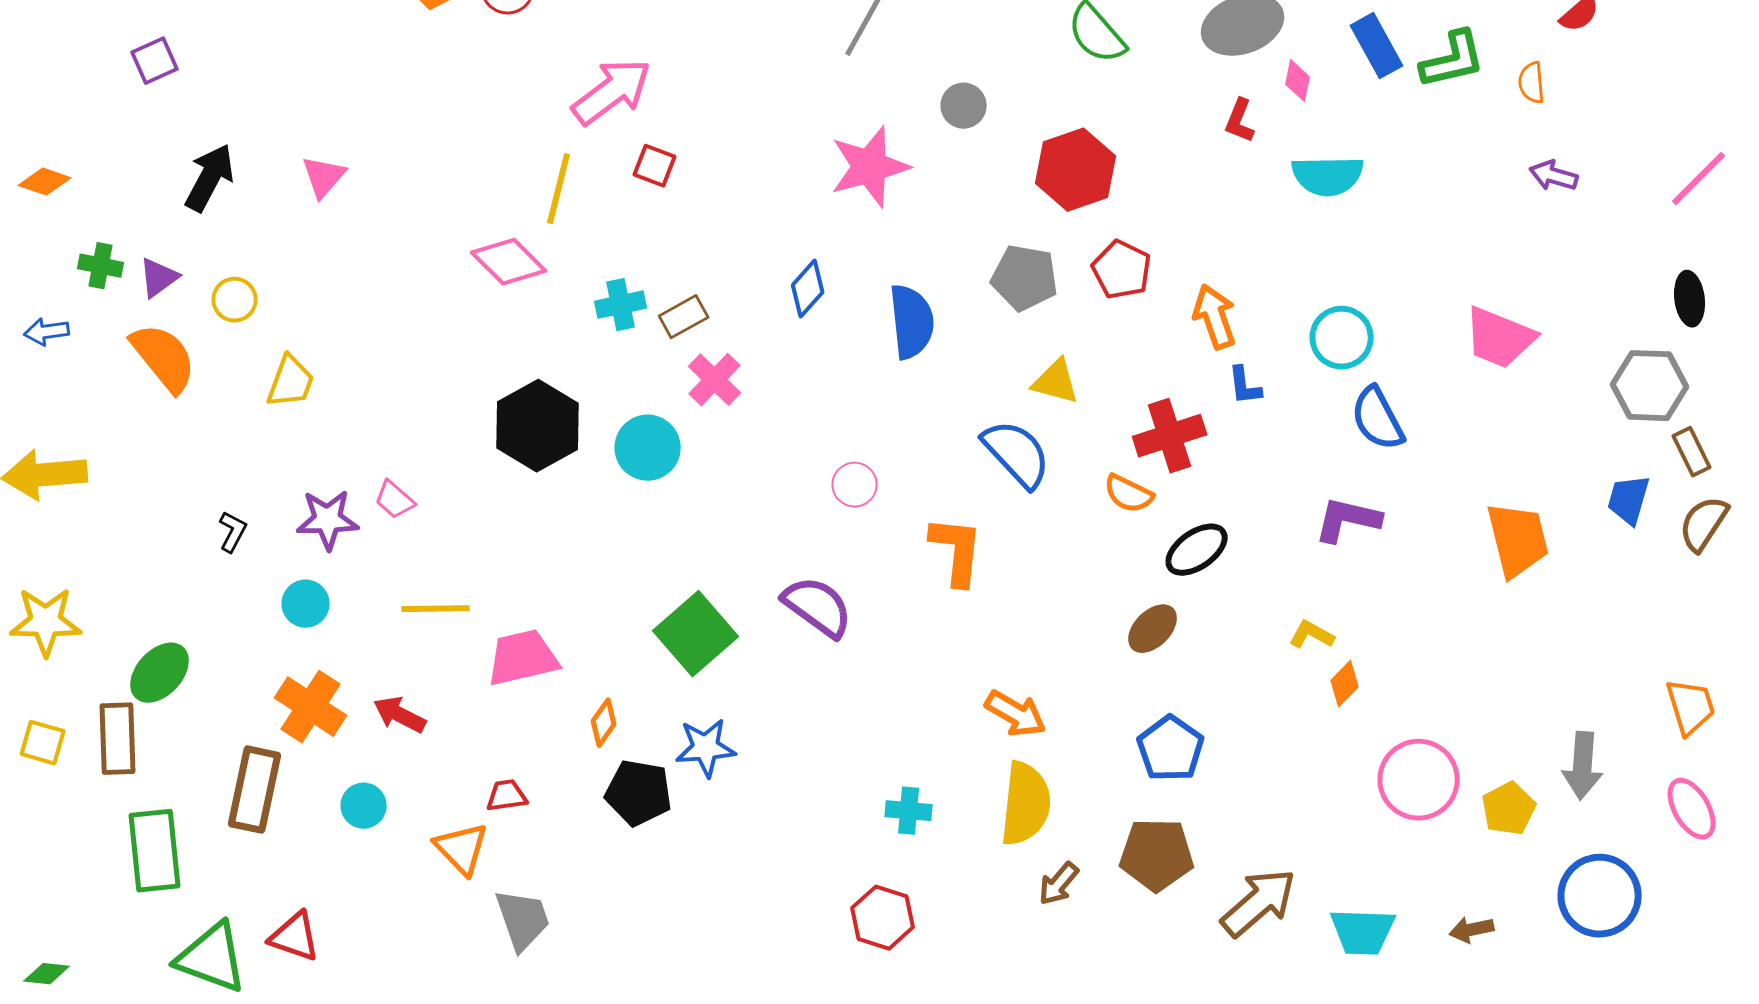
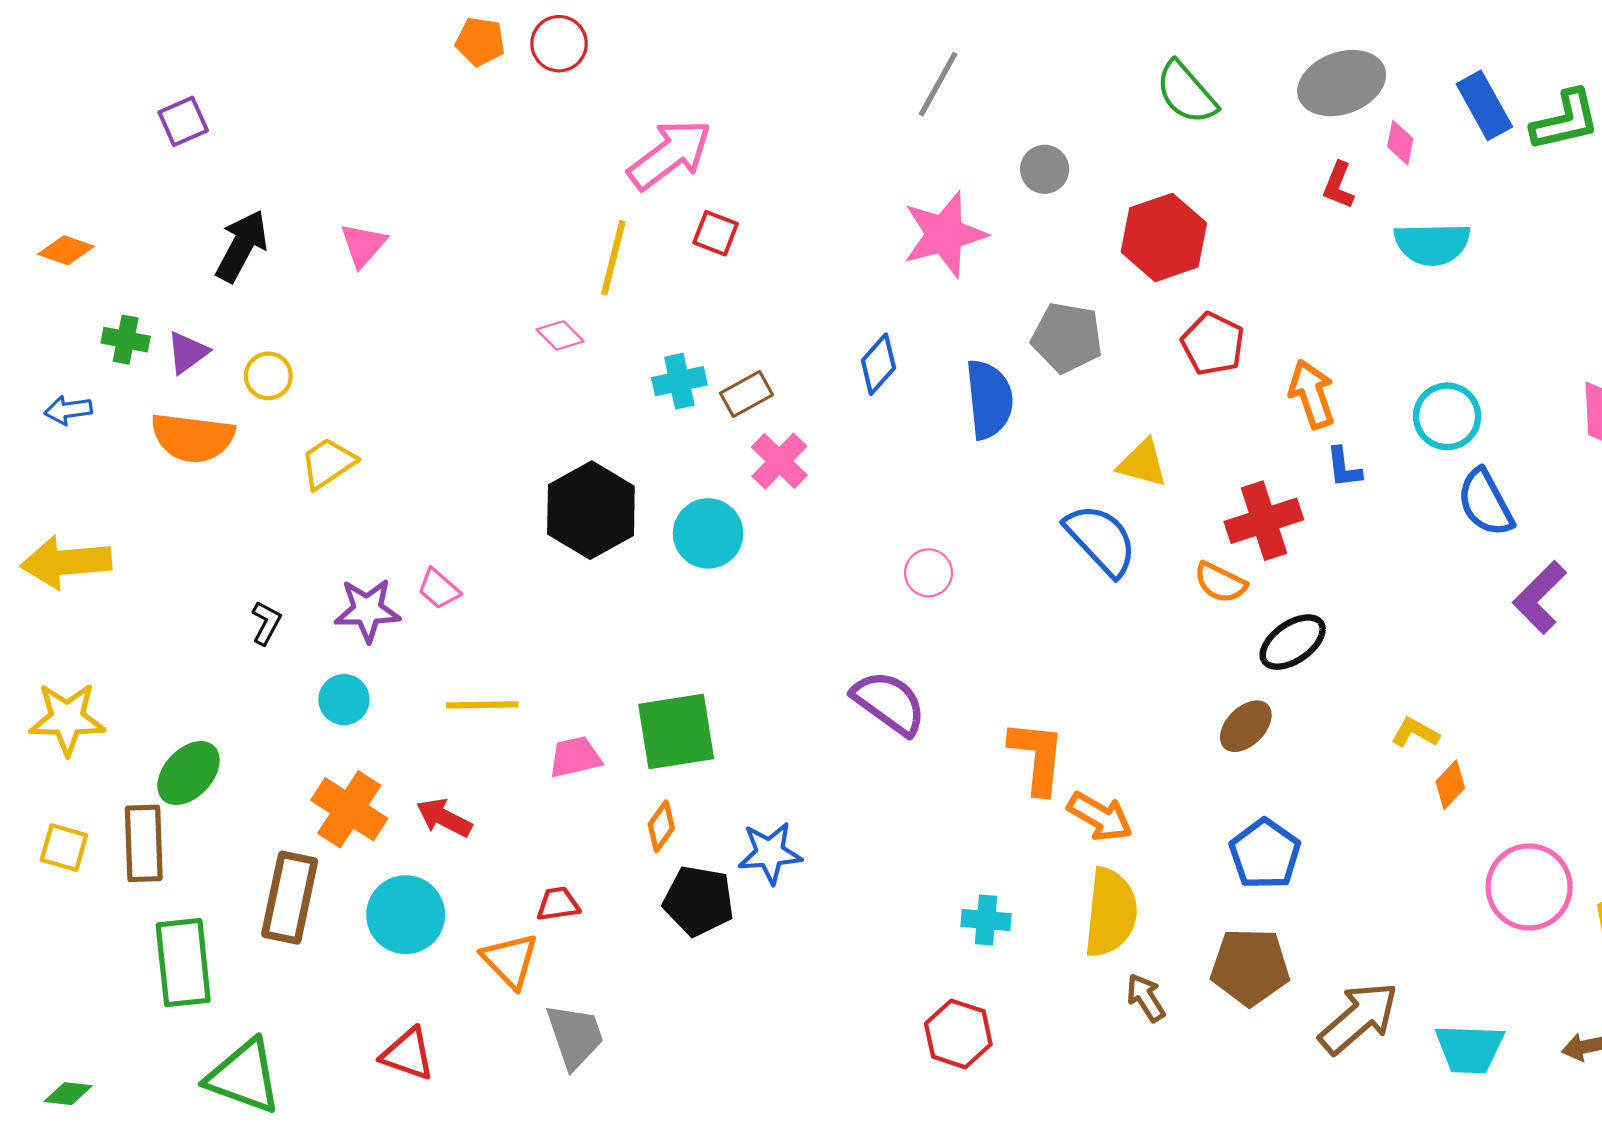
pink diamond: (509, 262) -> (560, 335), size x0.6
gray pentagon: (1025, 278) -> (1067, 338), moved
orange semicircle: (164, 358) -> (193, 438), turned 136
yellow trapezoid: (291, 382) -> (328, 463), turned -144
purple L-shape: (1348, 520) -> (1540, 597), moved, turned -58
orange L-shape: (957, 551) -> (1037, 757), moved
green square: (696, 634) -> (676, 732), moved, turned 32
pink trapezoid: (523, 658) -> (575, 757), size x0.7
cyan circle: (364, 806) -> (406, 915), size x1.6
brown arrow: (1059, 884) -> (1146, 998), turned 108
red triangle: (295, 937) -> (408, 1054), moved

